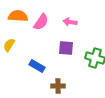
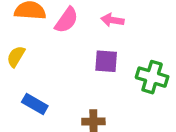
blue rectangle: (37, 66) -> (35, 104), moved

